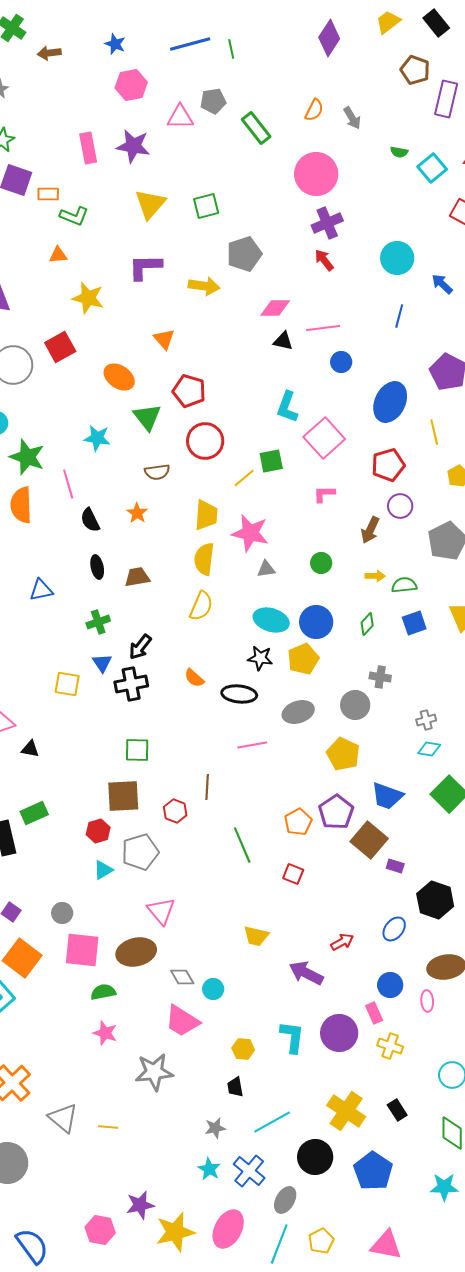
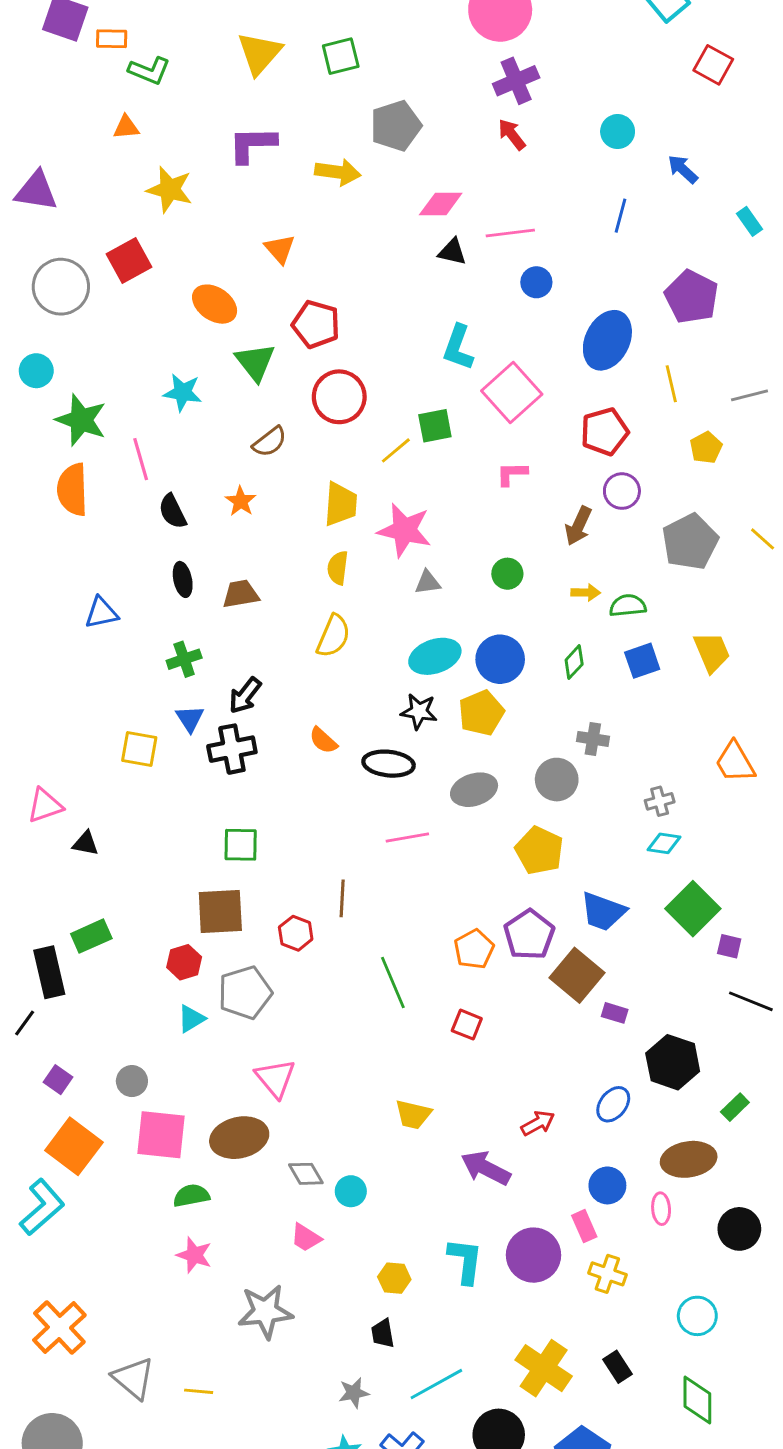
cyan circle: (397, 258) -> (618, 132), size x0.7
brown semicircle: (157, 472) -> (270, 442), turned -30
yellow semicircle: (204, 559) -> (338, 568), size x0.7
cyan ellipse: (271, 620) -> (435, 656), turned -36
pink trapezoid: (182, 1021) -> (306, 1238), size x0.6

